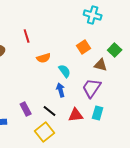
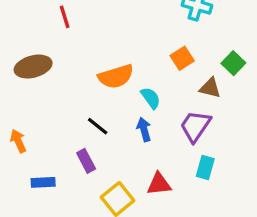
red line: (27, 36) -> (65, 17), moved
orange semicircle: (44, 58) -> (116, 76), size x1.5
black line: (50, 111) -> (98, 126), moved
red triangle: (76, 115) -> (159, 184), moved

